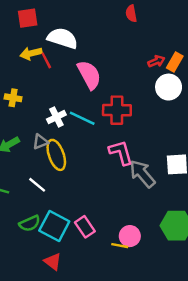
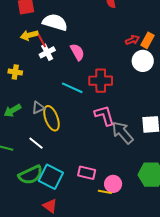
pink semicircle: (89, 75) -> (77, 52), size x0.7
white cross: (56, 117) -> (47, 52), moved
green semicircle: (30, 223) -> (31, 175), size x1.4
pink rectangle: (85, 227) -> (87, 173), moved, turned -42

